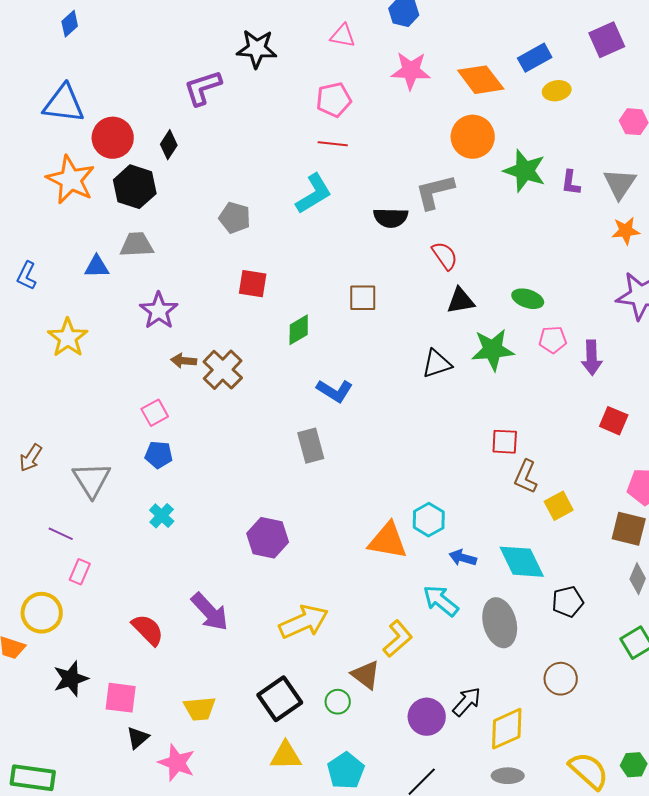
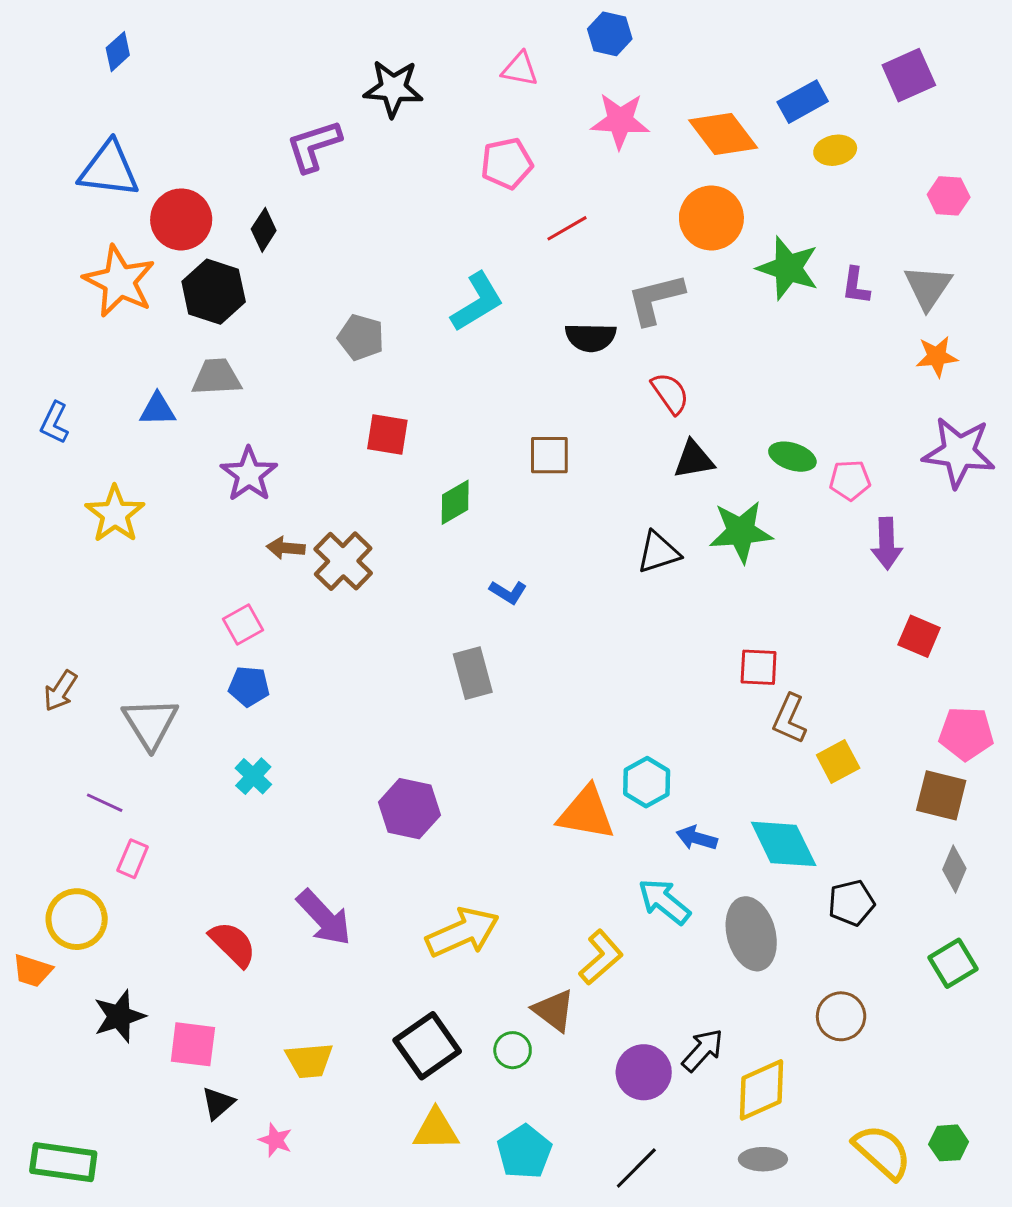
red line: (333, 144) -> (567, 228), moved, turned -36
pink pentagon: (553, 340) -> (850, 480), moved
blue L-shape: (335, 391) -> (508, 592), size x0.7
pink star: (177, 763) -> (275, 1140), size x0.6

